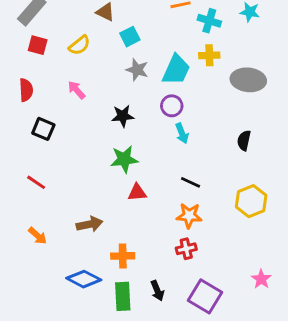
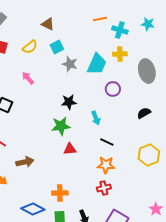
cyan square: (130, 37) -> (57, 47), moved
gray ellipse: (248, 80) -> (147, 71), turned 70
purple circle: (172, 106) -> (113, 89), moved
black star: (123, 116) -> (69, 102), moved
cyan arrow: (182, 133) -> (96, 118), moved
black semicircle: (244, 140) -> (144, 113), turned 48
brown arrow: (89, 224) -> (25, 162), moved

